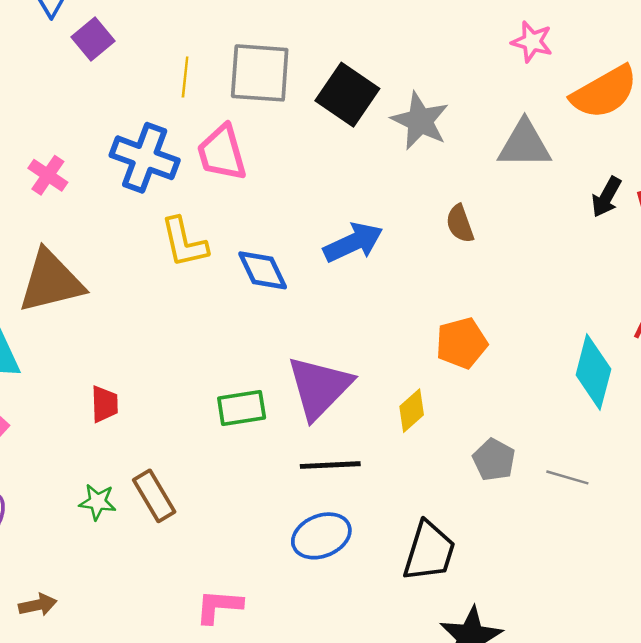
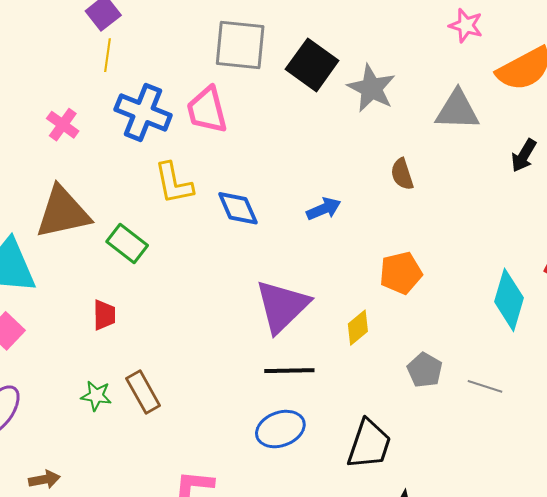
yellow line: (185, 77) -> (108, 55), moved
blue arrow: (353, 243) -> (324, 209), moved, size x0.7
green rectangle: (242, 408) -> (127, 243), moved, turned 45

